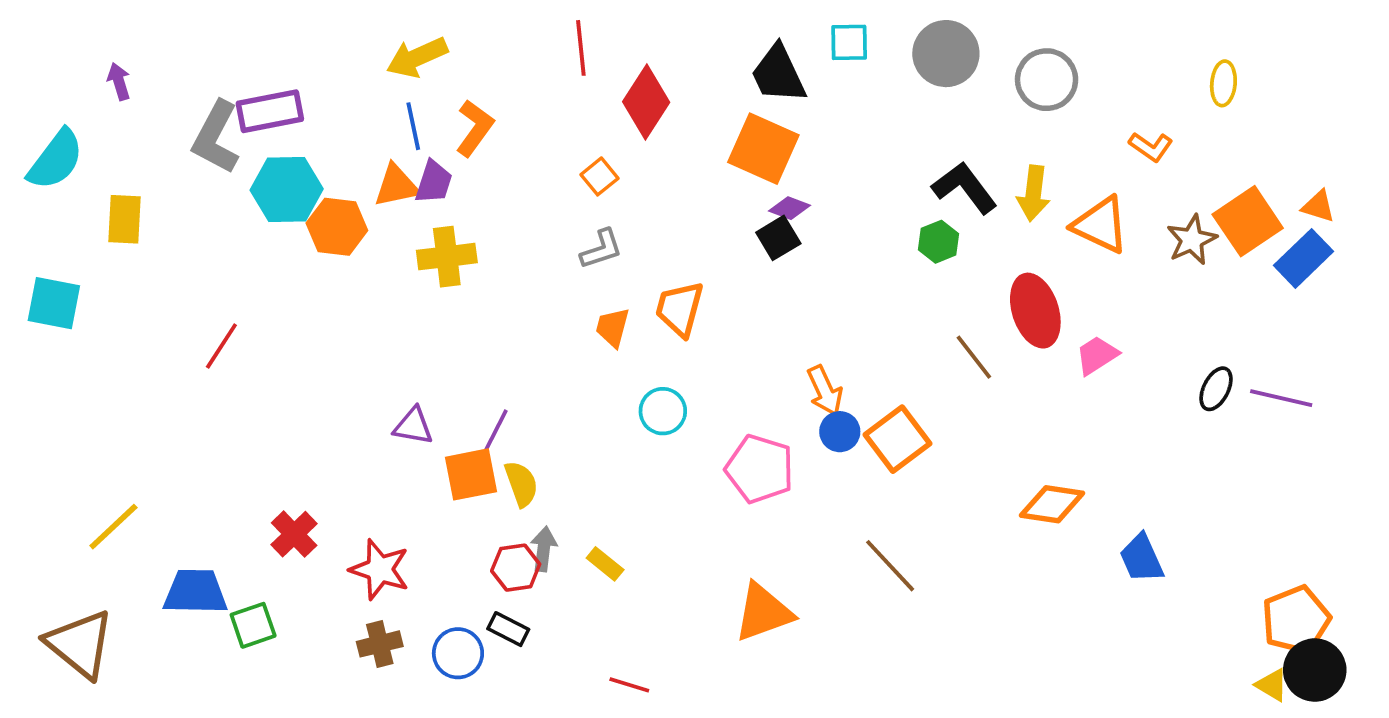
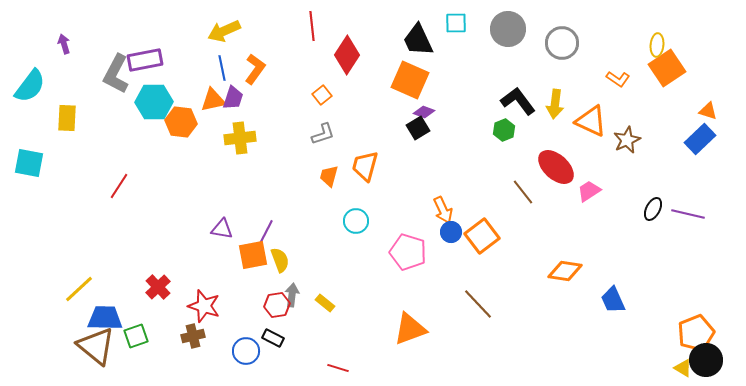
orange square: (1248, 221) -> (667, 68), moved
brown star: (1192, 240) -> (627, 140), moved
red ellipse: (1035, 311) -> (556, 167), turned -30
yellow line: (113, 527) -> (79, 289), moved
brown triangle: (80, 644) -> (96, 346), moved
brown cross: (380, 644) -> (193, 336), moved

